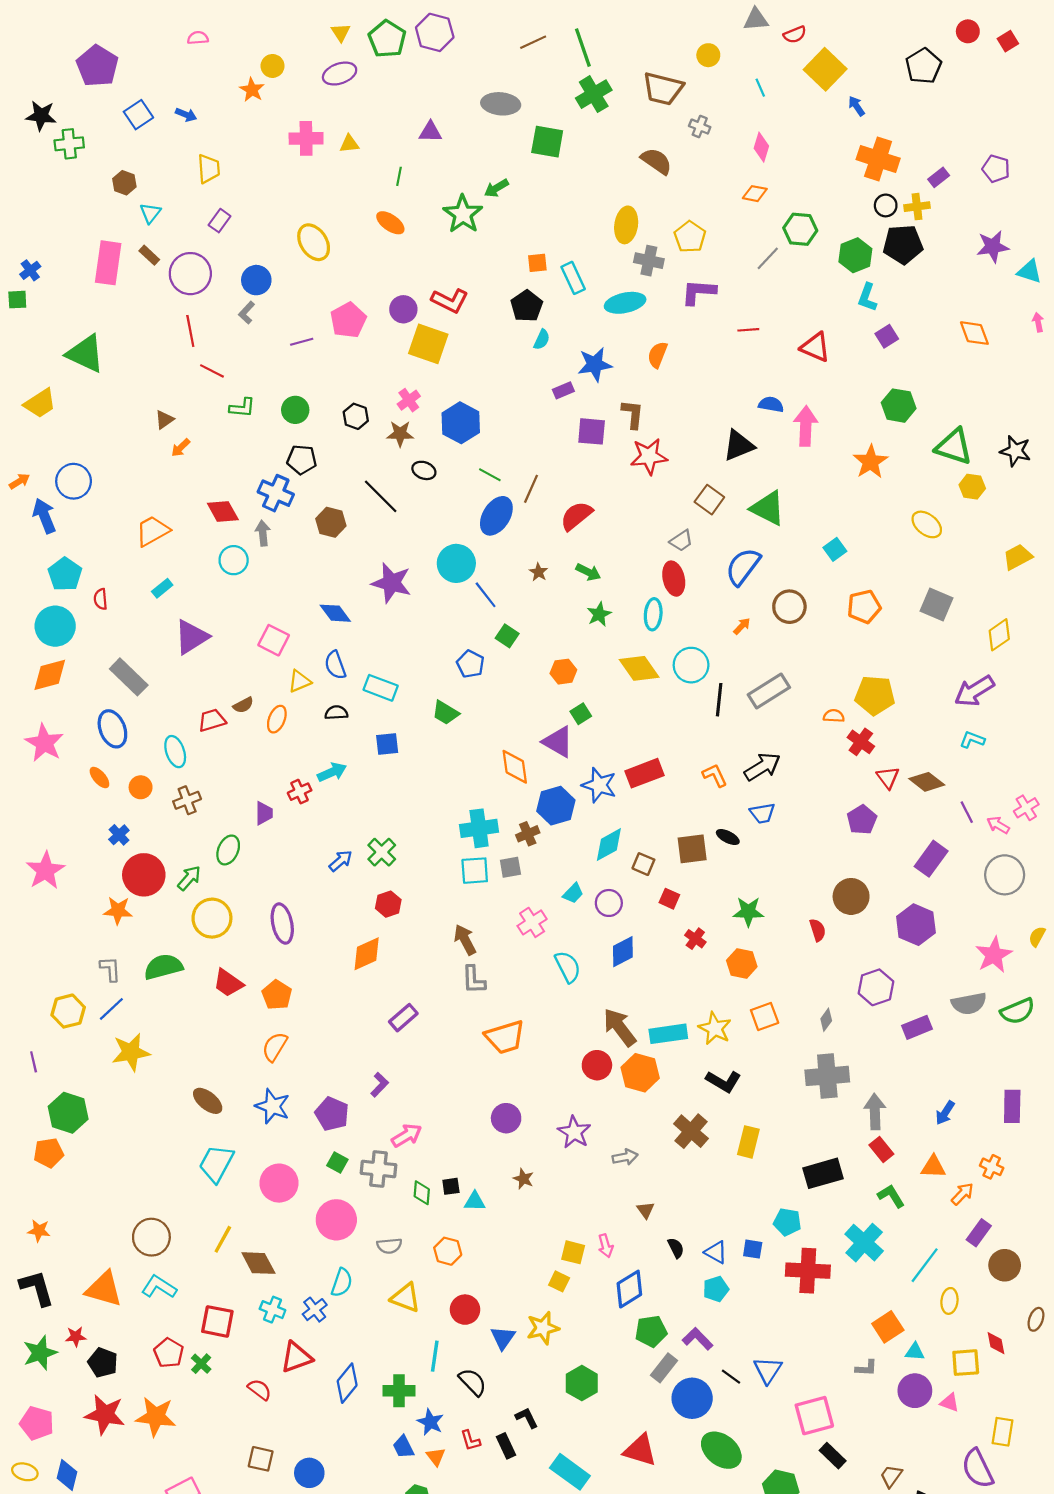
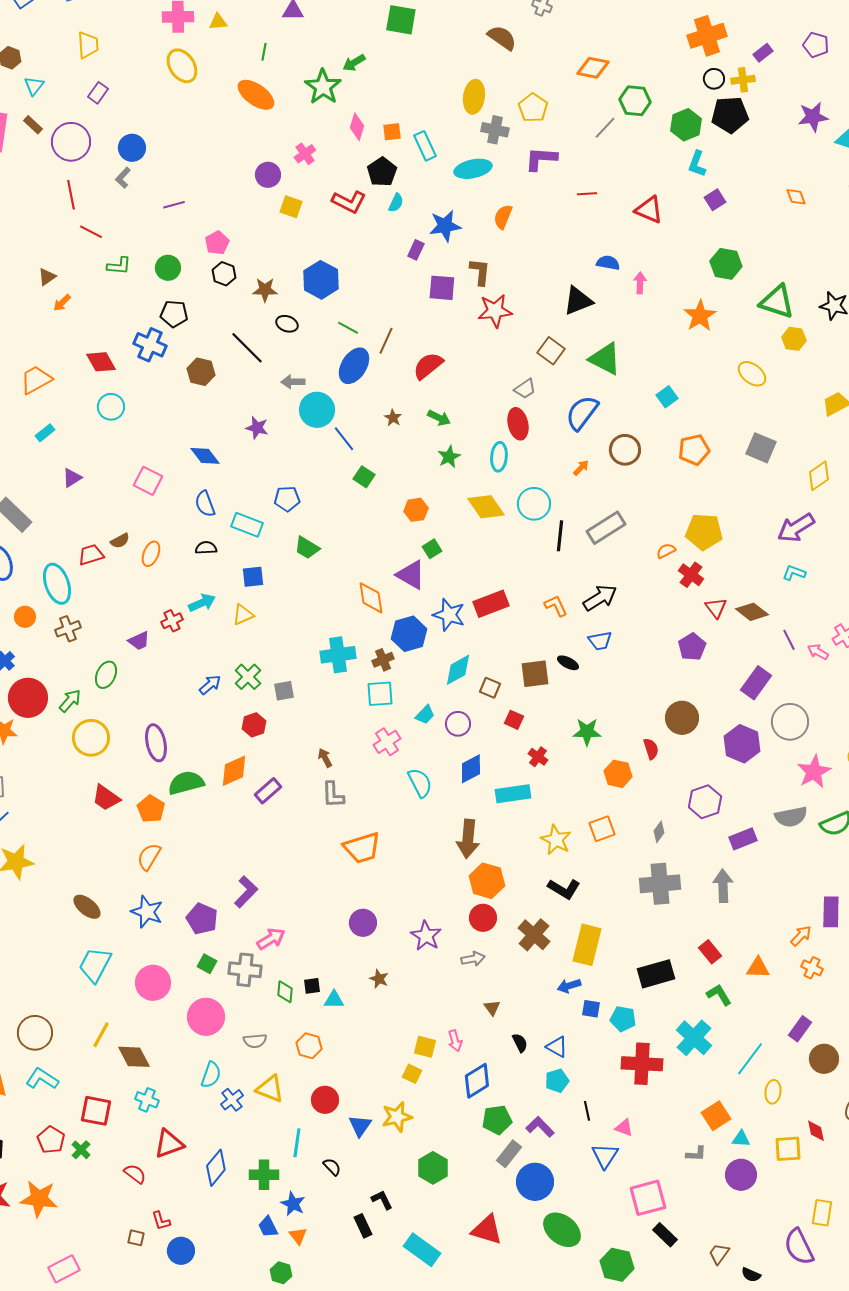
pink diamond: (761, 147) -> (357, 127), moved
orange cross: (878, 159) -> (707, 36), turned -36
orange diamond: (755, 194) -> (593, 68), size x1.4
orange ellipse: (390, 223) -> (256, 95), size x1.4
yellow ellipse: (314, 242) -> (182, 66), moved
red L-shape: (450, 301) -> (349, 202), moved
pink pentagon: (348, 320) -> (217, 243), moved, size x0.7
orange diamond: (974, 333) -> (796, 197), size x0.7
yellow square: (428, 344) -> (291, 207), size x0.6
purple rectangle: (563, 390) -> (416, 250), turned -42
pink cross: (409, 400) -> (305, 154), moved
pink arrow: (806, 426) -> (640, 283), size x0.6
gray arrow: (263, 533) -> (293, 382), moved, turned -85
purple star: (391, 583) -> (257, 428), size x0.6
purple triangle: (191, 637) -> (72, 478), size x0.6
blue pentagon: (470, 664) -> (287, 499), moved, turned -30
yellow triangle: (300, 681) -> (243, 615), moved
orange semicircle: (834, 716) -> (666, 551), turned -30
cyan ellipse: (175, 752) -> (57, 584), size x1.4
purple trapezoid: (264, 813) -> (139, 641), turned 65
gray square: (510, 867) -> (284, 691), moved
cyan square: (475, 871) -> (380, 694), moved
gray circle: (1005, 875) -> (790, 722), moved
brown arrow: (465, 940) -> (325, 758), size x0.7
orange hexagon: (742, 964) -> (618, 774), moved
green semicircle: (163, 967) -> (186, 783), moved
purple rectangle: (403, 1018) -> (268, 791), moved
brown arrow: (620, 1027) -> (468, 839), turned -138
cyan rectangle: (668, 1034) -> (513, 794), moved
red circle: (597, 1065) -> (483, 918), moved
purple L-shape: (380, 1085) -> (246, 892), size x1.4
gray arrow: (875, 1112) -> (723, 886), moved
blue arrow: (945, 1113) -> (569, 986), moved, turned 40
yellow rectangle: (748, 1142) -> (587, 945), size x1.4
orange arrow: (962, 1194) -> (801, 936), moved
blue square: (753, 1249) -> (591, 1009), moved
blue cross: (315, 1310) -> (232, 1100), moved
black line: (731, 1377) -> (587, 1111), moved, turned 42
black semicircle: (473, 1382) -> (332, 1167), size x0.7
pink triangle: (949, 1403) -> (624, 1128), moved
red L-shape: (470, 1440) -> (161, 1221), moved
brown square: (261, 1459) -> (136, 1238), size x0.7

